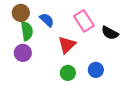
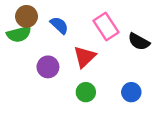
green semicircle: (27, 31) -> (19, 34), moved, turned 84
purple circle: (23, 53) -> (48, 67), moved
blue circle: (96, 70) -> (131, 92), moved

